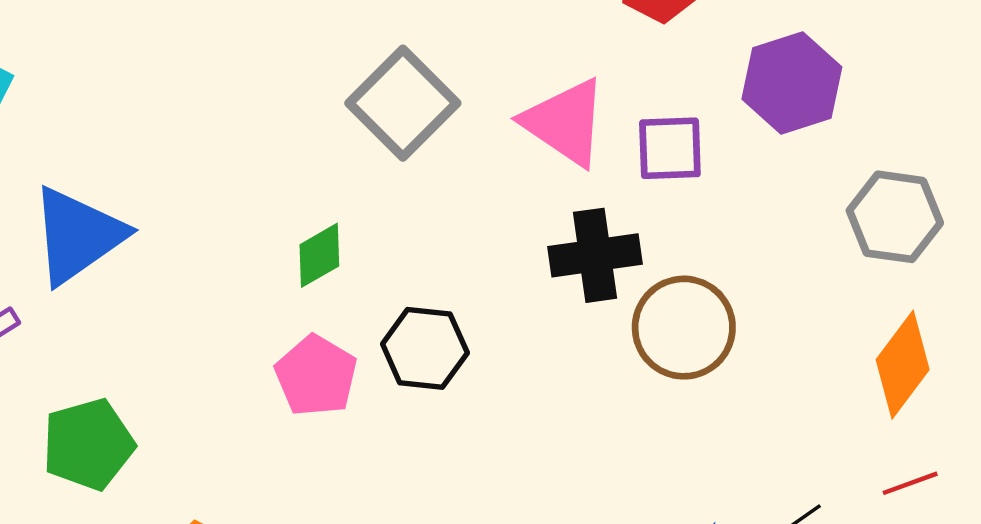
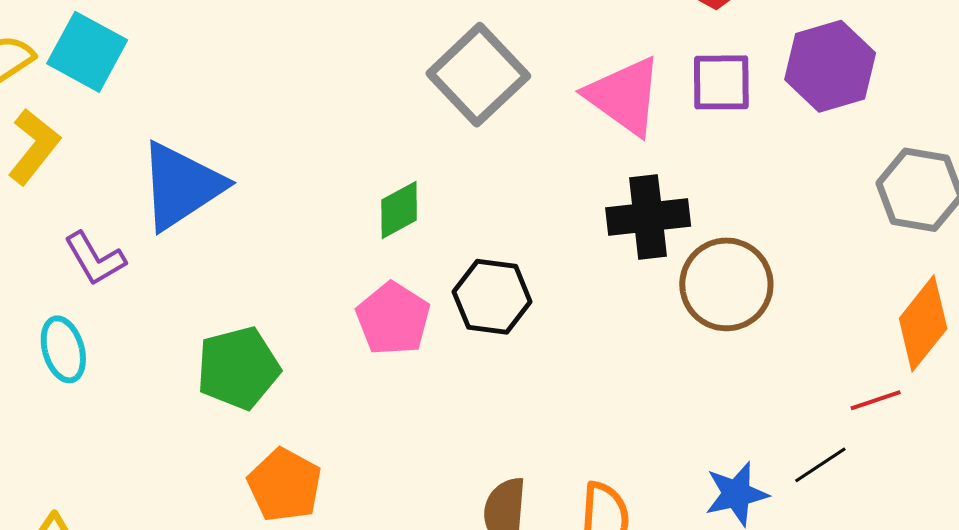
purple square: (670, 148) -> (721, 82), moved
green pentagon: (88, 444) -> (238, 368), moved
red line: (910, 483) -> (876, 400), moved

